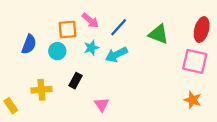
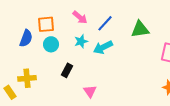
orange square: (68, 30) -> (46, 24), moved
green triangle: (158, 34) -> (140, 29), turned -30
yellow cross: (41, 90) -> (27, 78), moved

